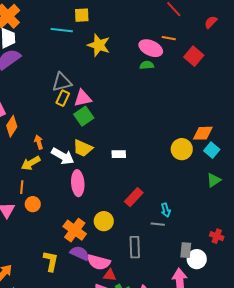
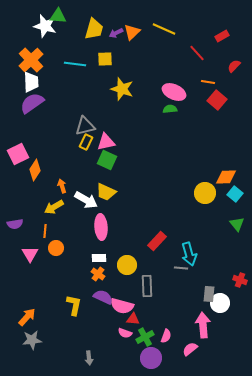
cyan line: (62, 30) -> (75, 64), moved
orange line: (169, 38) -> (208, 82), moved
green square: (84, 116) -> (107, 160), turned -30
white rectangle: (119, 154) -> (99, 258), moved
green triangle: (214, 180) -> (237, 224), turned -35
cyan arrow: (166, 210) -> (189, 254), size x1.6
orange cross: (75, 230) -> (98, 274), size x0.6
gray rectangle: (135, 247) -> (147, 286), moved

